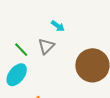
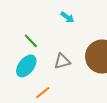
gray triangle: (46, 46) -> (62, 61), moved, turned 30

